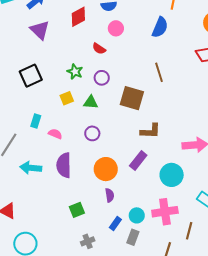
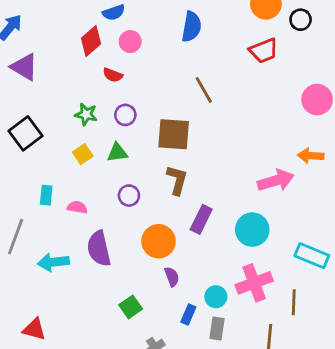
red diamond: (78, 17) -> (91, 41), moved
brown L-shape: (150, 131) -> (177, 180), moved, turned -65

